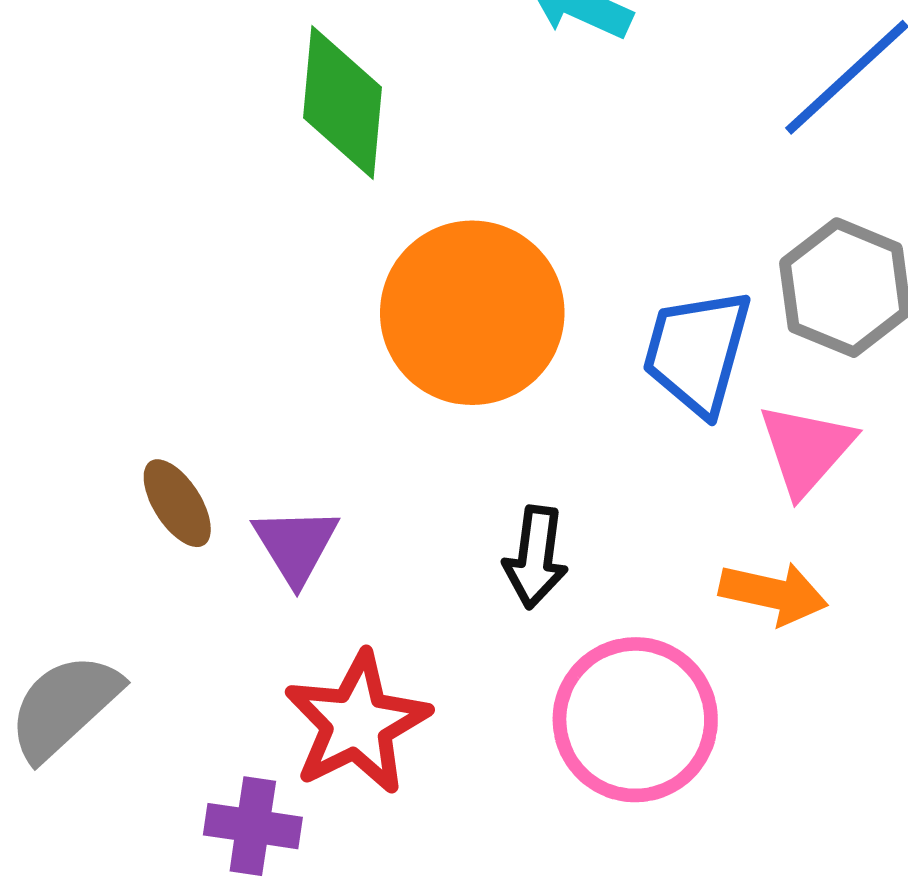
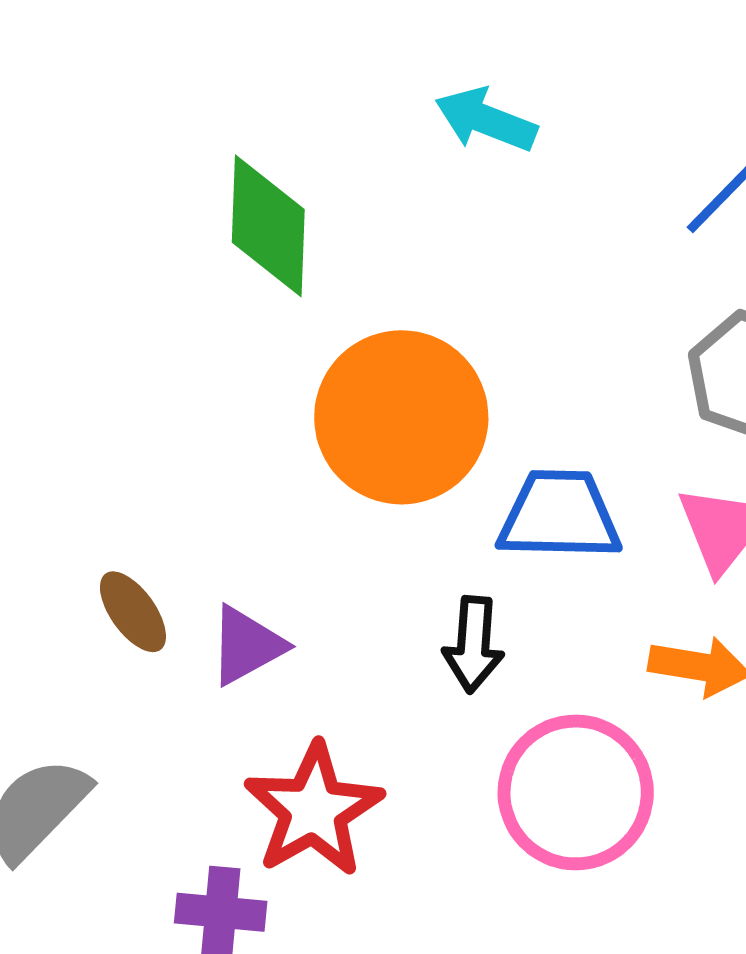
blue trapezoid: (697, 352) -> (559, 515), moved, turned 79
purple triangle: (296, 545) -> (247, 645), turned 36

